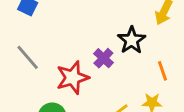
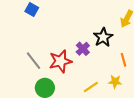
gray line: (28, 57) -> (34, 61), moved

